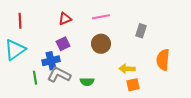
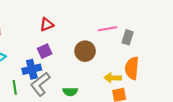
pink line: (101, 17) -> (107, 29), moved
orange semicircle: (163, 60) -> (132, 68), moved
gray L-shape: (59, 75) -> (40, 84), turned -65

